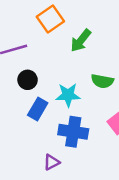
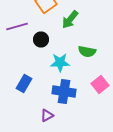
black circle: (28, 80) -> (41, 40), moved
blue rectangle: (38, 109) -> (24, 84), moved

